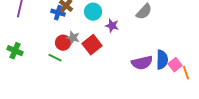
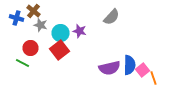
cyan circle: (93, 12) -> (60, 33), moved
blue cross: (58, 13) -> (16, 18), moved
gray star: (73, 38) -> (40, 25), moved

